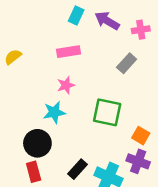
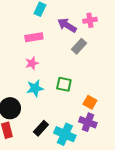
purple arrow: (107, 21) -> (67, 25), moved
cyan star: (54, 112) -> (35, 88), moved
green square: (107, 112) -> (64, 84), size x0.7

